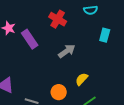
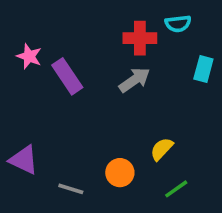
red cross: (58, 19) -> (140, 38), moved, turned -30
gray arrow: (67, 51) -> (134, 80), moved

